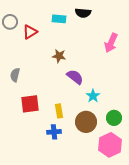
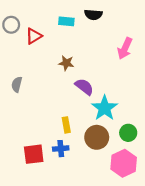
cyan star: (93, 96) -> (105, 108), size x1.6
red square: (30, 104) -> (34, 154), moved

